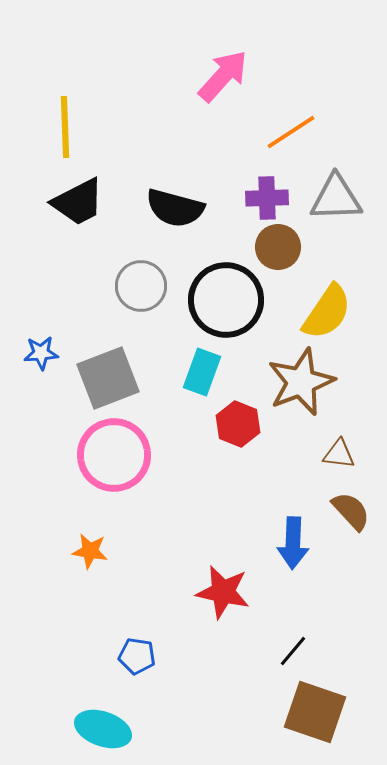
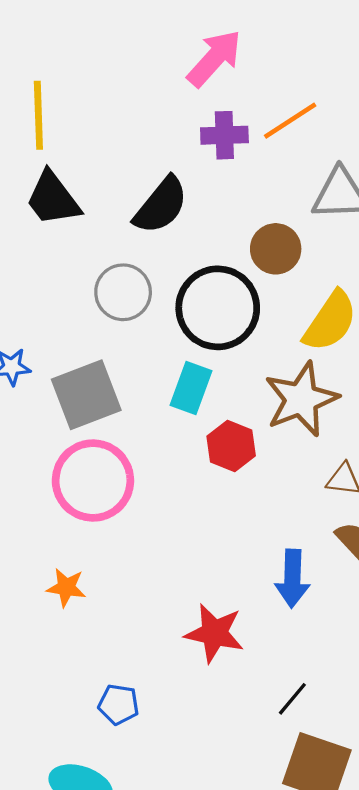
purple cross: (267, 198) -> (224, 135), moved
black trapezoid: (78, 202) -> (53, 199), turned 80
black semicircle: (175, 208) -> (161, 205), turned -66

